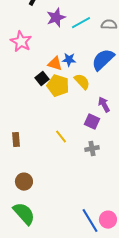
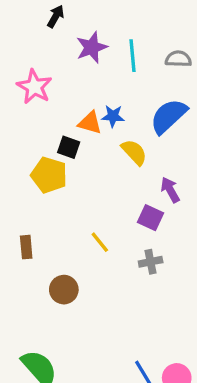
cyan line: (81, 23) -> (133, 56), turned -66
black square: (42, 79) -> (69, 147), turned -32
yellow pentagon: (58, 86) -> (49, 175), moved
brown circle: (24, 182) -> (64, 290), moved

